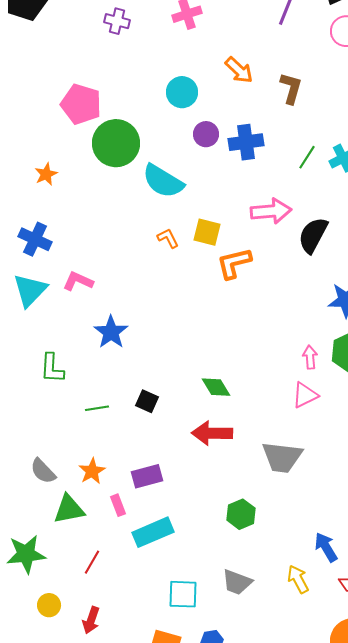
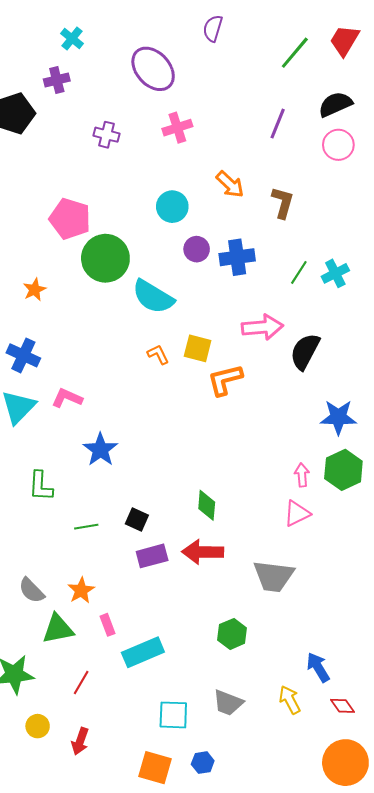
green diamond: (216, 387) -> (207, 505), turned 36
purple rectangle: (147, 476) -> (152, 556), moved

